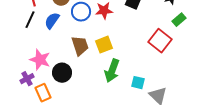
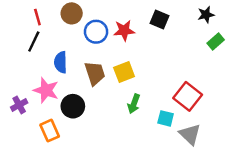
blue semicircle: (52, 21) -> (61, 62), moved, turned -36
red square: (160, 41) -> (188, 96), moved
green arrow: (112, 71) -> (134, 104), size x0.7
purple cross: (27, 79) -> (19, 105), moved

